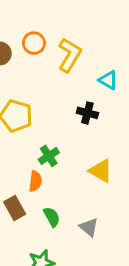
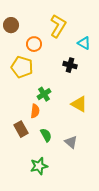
orange circle: (34, 43) -> (34, 44), moved

